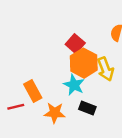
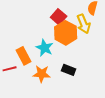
yellow arrow: (106, 69) -> (84, 24), moved
cyan star: (74, 85) -> (45, 48), moved

